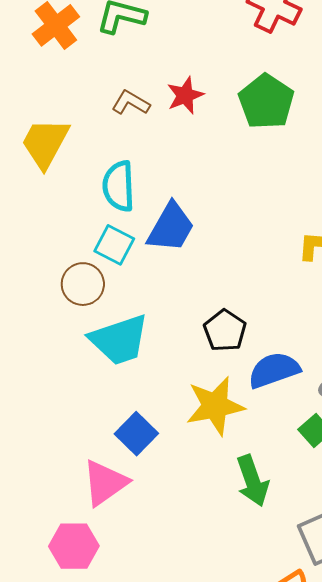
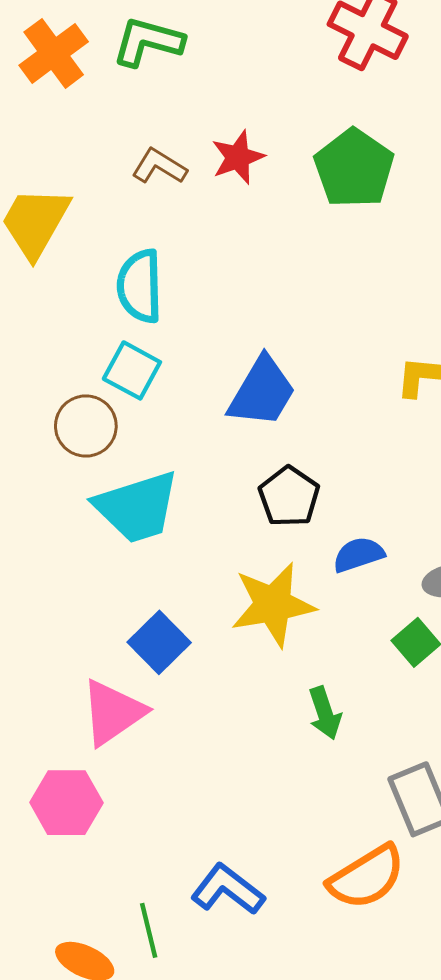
blue trapezoid: (171, 227) -> (262, 392), moved
blue semicircle: (274, 370) -> (359, 555), size x0.7
green arrow: (252, 481) -> (325, 713), size x0.7

